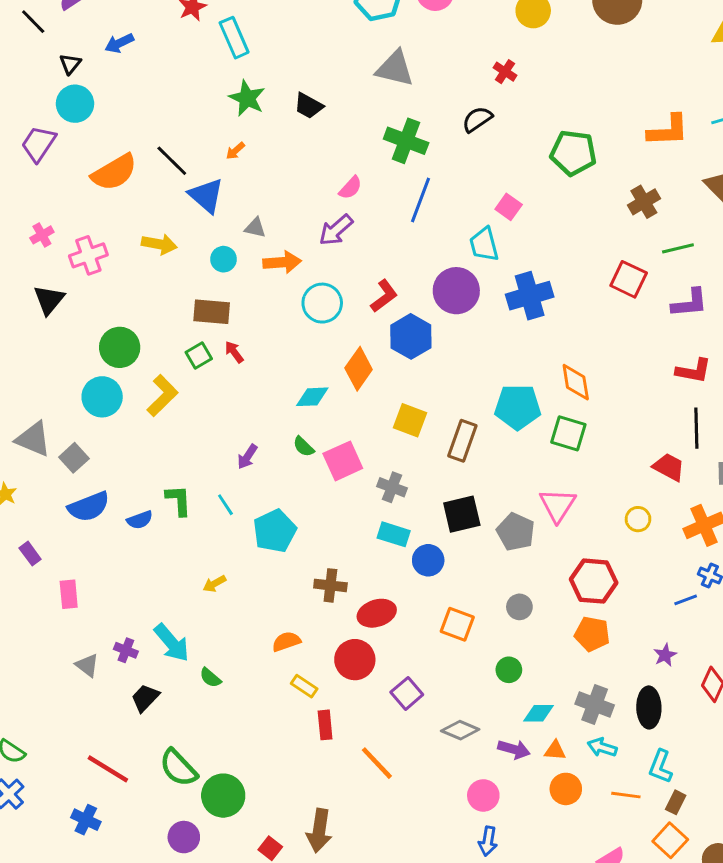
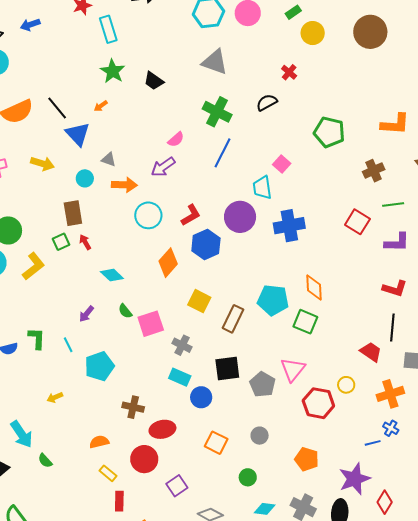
brown rectangle: (212, 312) -> (73, 213), turned 70
cyan diamond: (312, 397) -> (112, 275), moved, turned 40
red hexagon: (594, 581) -> (318, 403), moved
purple star: (665, 655) -> (355, 479), size x2.0

